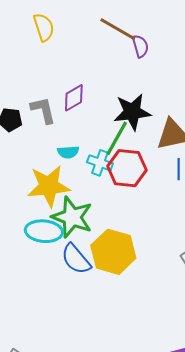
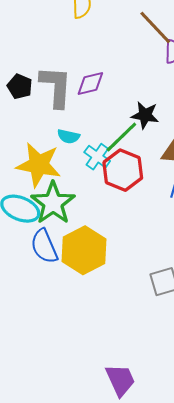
gray L-shape: (43, 110) -> (56, 87), size x1.4
black star: (132, 112) -> (145, 115), size x0.7

